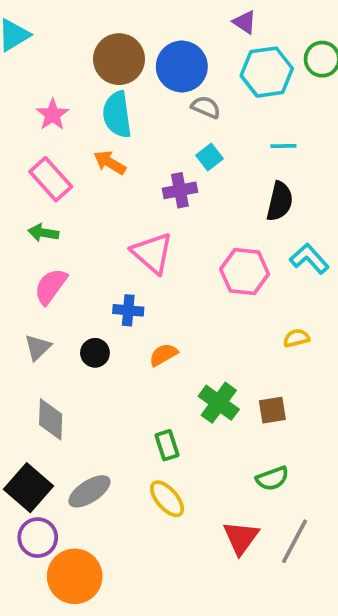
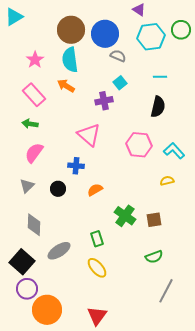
cyan L-shape: (309, 259) -> (174, 151), moved
gray ellipse: (89, 491) -> (59, 251), moved
red triangle: (241, 538) -> (97, 316), moved

